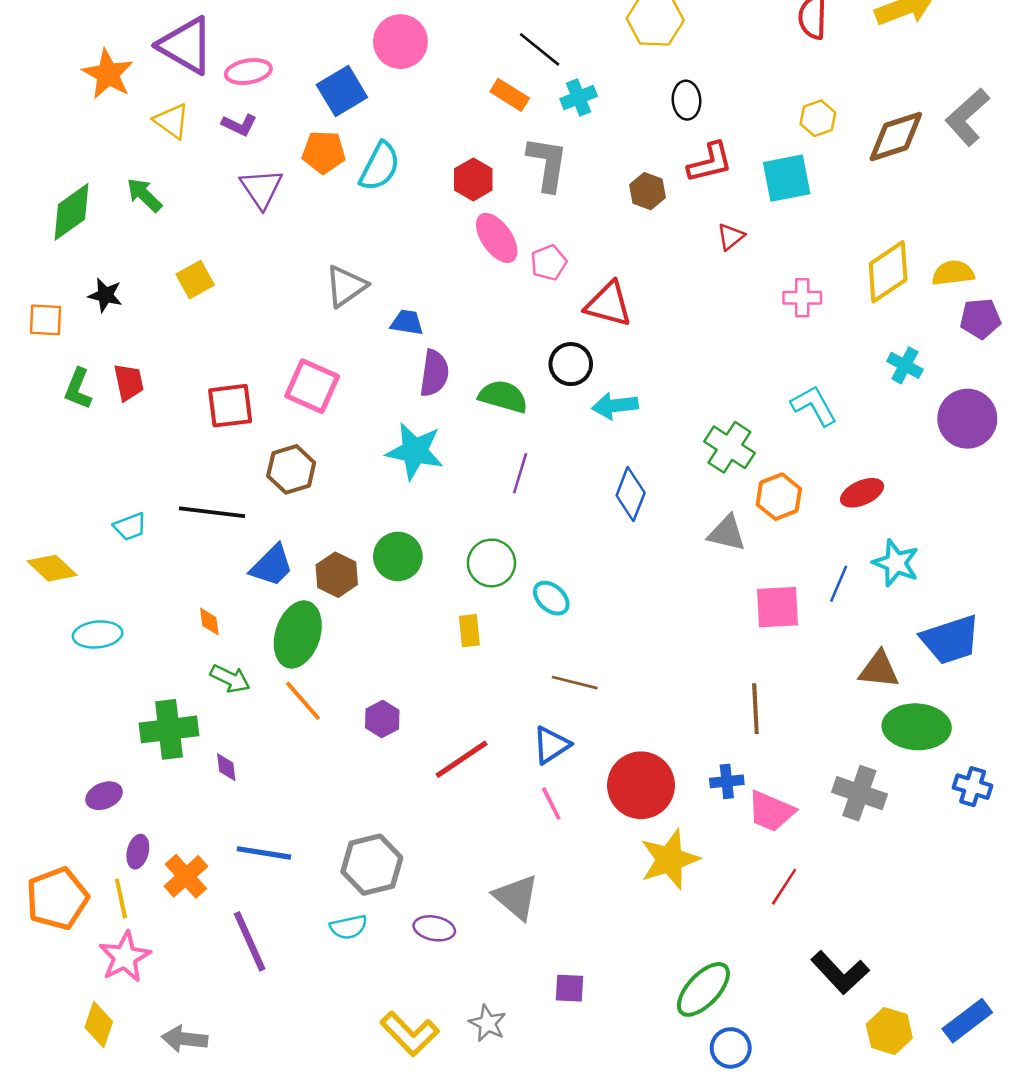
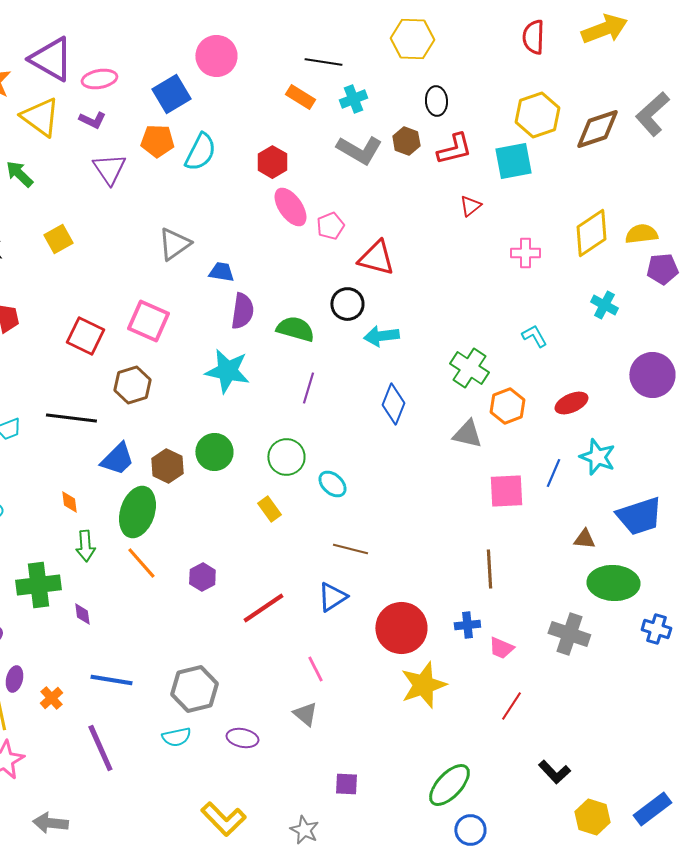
black line: (540, 49) -> (323, 62), turned -30
yellow hexagon: (818, 118) -> (537, 115), size x1.6
yellow triangle: (172, 121) -> (40, 117), size x1.4
gray L-shape: (547, 164) -> (359, 150), moved, turned 111
brown hexagon: (647, 191) -> (406, 141), moved
red square: (230, 406) -> (85, 336), turned 33
cyan L-shape: (814, 406) -> (534, 336), size x0.7
purple circle: (967, 419) -> (652, 375), moved
yellow rectangle: (469, 631) -> (269, 509), turned -30
brown triangle: (879, 670) -> (584, 539), size x0.7
green arrow: (230, 679) -> (85, 546), turned 60
pink line: (551, 804) -> (315, 669), moved
pink trapezoid: (771, 811) -> (501, 648), size x0.7
orange cross: (186, 876) -> (51, 698), size x0.7
gray triangle: (516, 897) -> (305, 714), size x0.7
black L-shape: (840, 973) -> (554, 772), size x0.7
gray star: (488, 1023) -> (304, 830), moved

